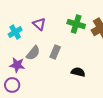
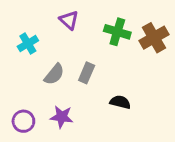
purple triangle: (39, 24) -> (69, 20), moved
purple star: (17, 65) -> (62, 117), moved

